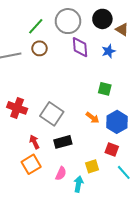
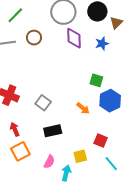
green line: (36, 26) -> (15, 15), moved
brown triangle: (122, 29) -> (116, 23), turned 40
gray square: (52, 114) -> (43, 103), size x0.7
blue hexagon: (117, 122) -> (110, 101), moved
red arrow: (34, 142) -> (15, 129), moved

